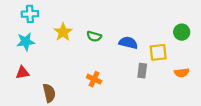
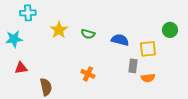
cyan star: (26, 42) -> (14, 39), moved
orange semicircle: (182, 73) -> (148, 78), moved

